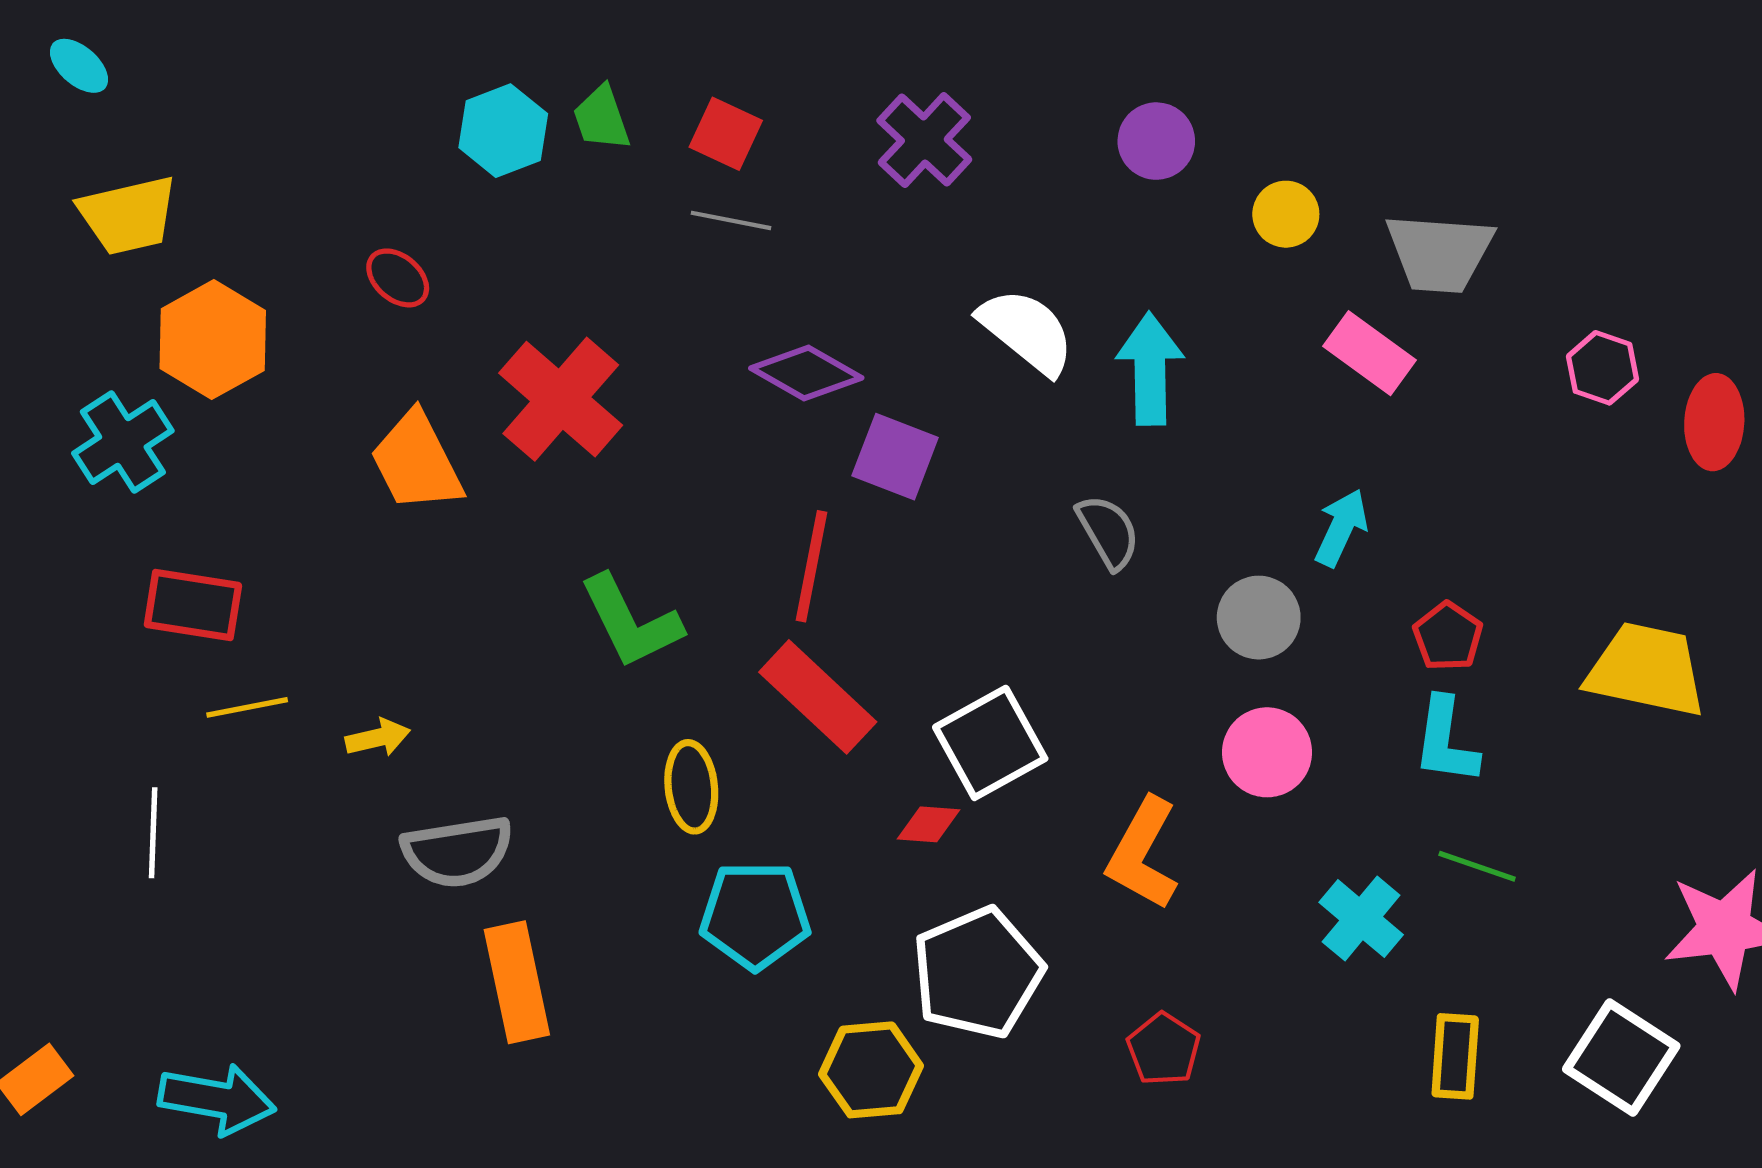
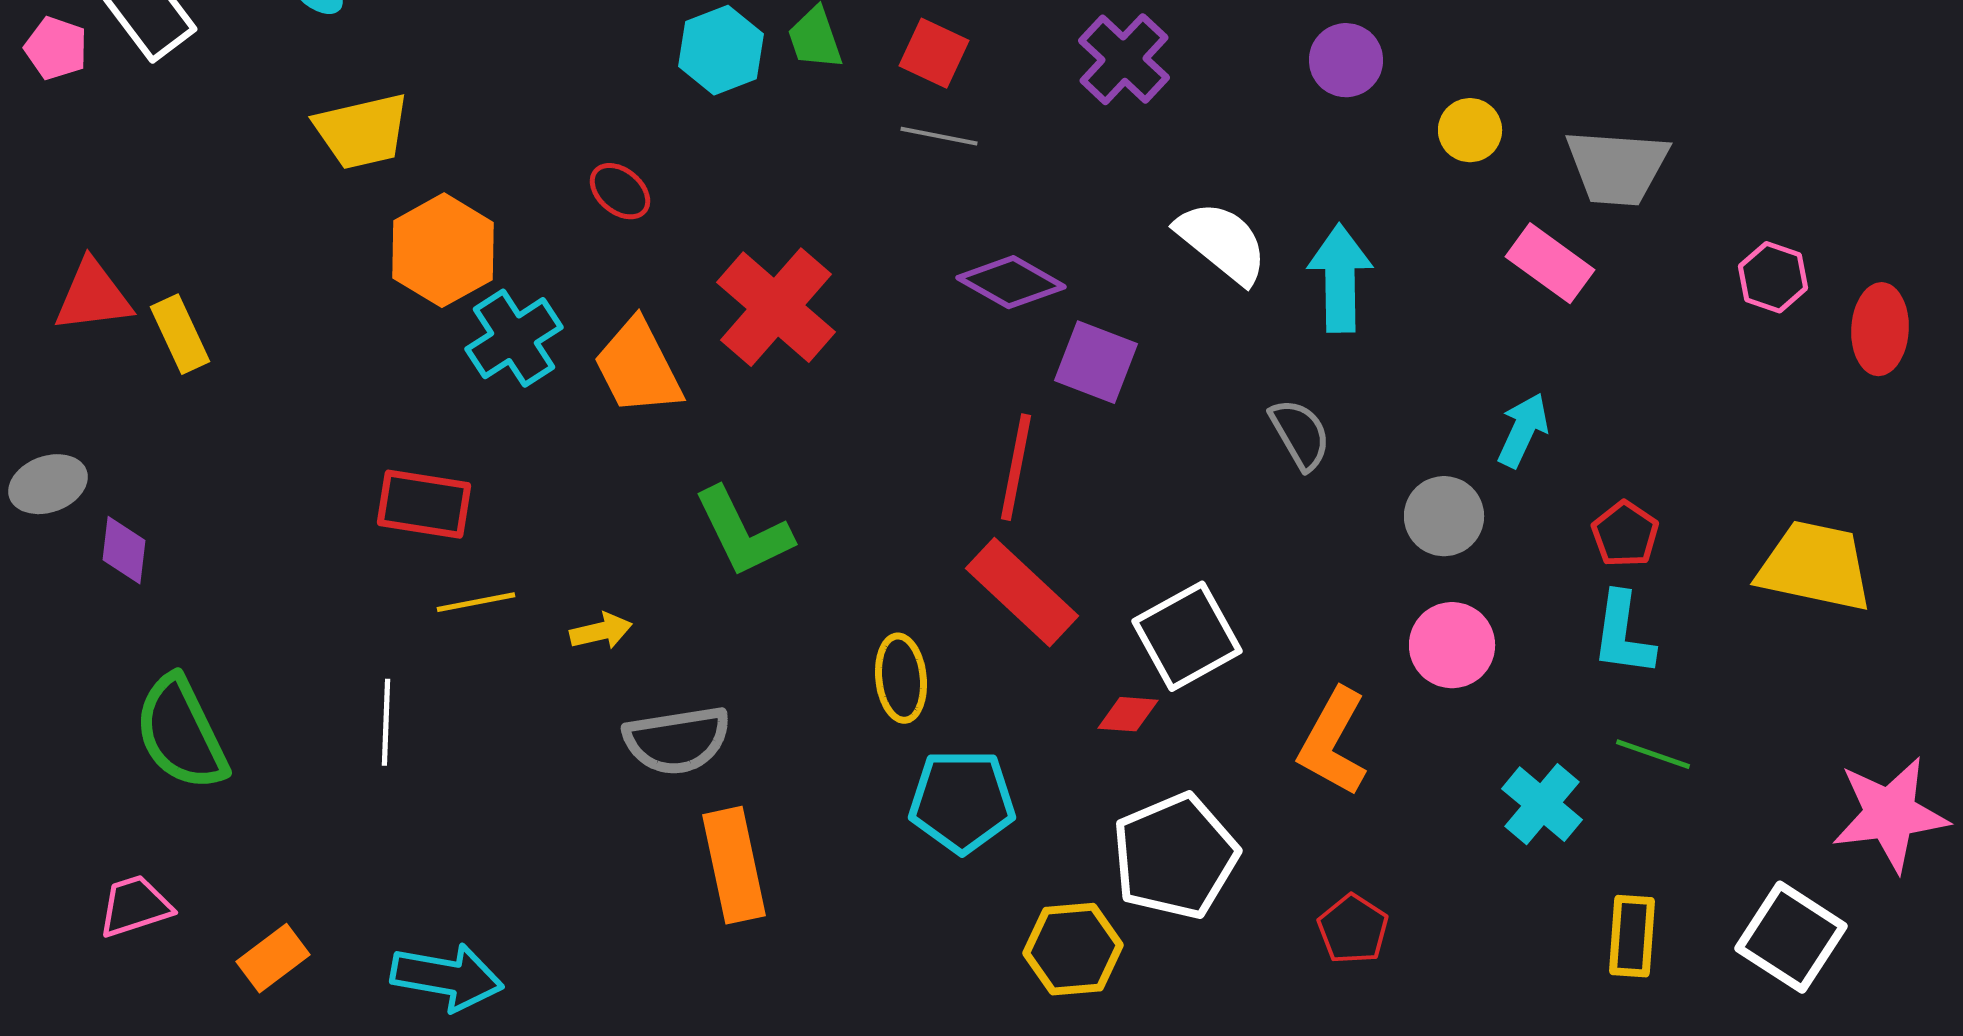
cyan cross: (123, 442) -> (514, 338), moved
green L-shape: (631, 622) -> (743, 532), moved

